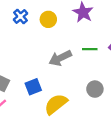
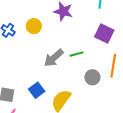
green line: (90, 49) -> (77, 54), moved

